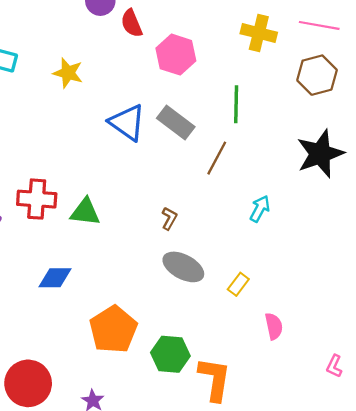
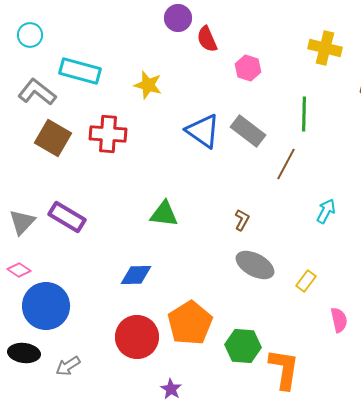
pink hexagon: (176, 55) -> (248, 68), size x0.7
red cross: (37, 199) -> (108, 134), moved
red circle: (28, 383) -> (137, 337), moved

